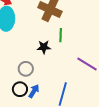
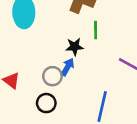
blue arrow: (34, 91) -> (68, 67), moved

